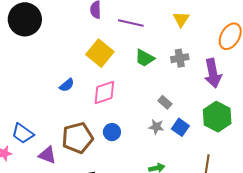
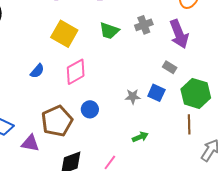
gray rectangle: (165, 102) -> (170, 67), moved
green hexagon: (217, 117) -> (196, 93), moved

